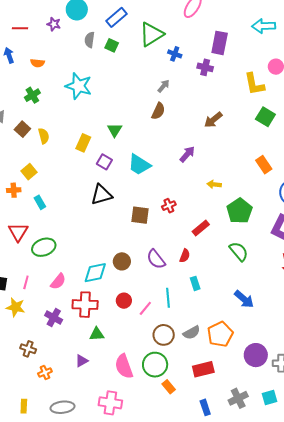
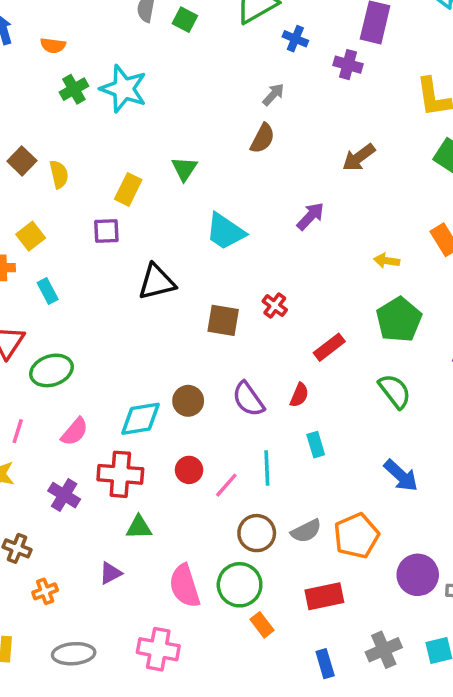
green cross: (32, 95) -> (74, 89), moved
purple square: (104, 162) -> (106, 231), moved, turned -35
yellow arrow: (214, 184) -> (387, 261), moved
red cross: (169, 206) -> (275, 306), turned -32

